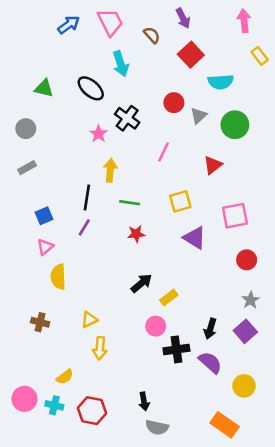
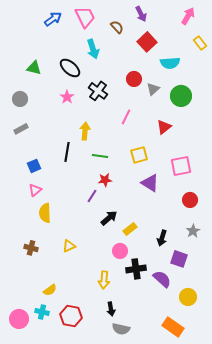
pink arrow: (244, 21) -> (188, 16), turned 36
pink star: (99, 134) -> (67, 97), moved
purple line: (84, 227) -> (92, 196), moved
black arrow: (210, 329) -> (162, 238), moved
purple square: (245, 331) -> (179, 259), moved, turned -30
yellow arrow: (100, 348) -> (104, 280), moved
pink circle: (24, 399) -> (19, 319), moved

